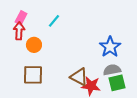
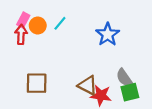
orange circle: (34, 45) -> (38, 26), moved
blue star: (110, 47) -> (108, 34), moved
gray semicircle: (112, 70) -> (124, 78), turned -114

